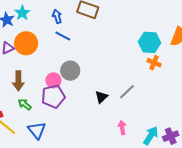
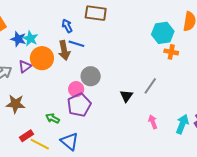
cyan star: (22, 13) -> (30, 38), moved
brown arrow: (18, 81) -> (64, 50), moved

